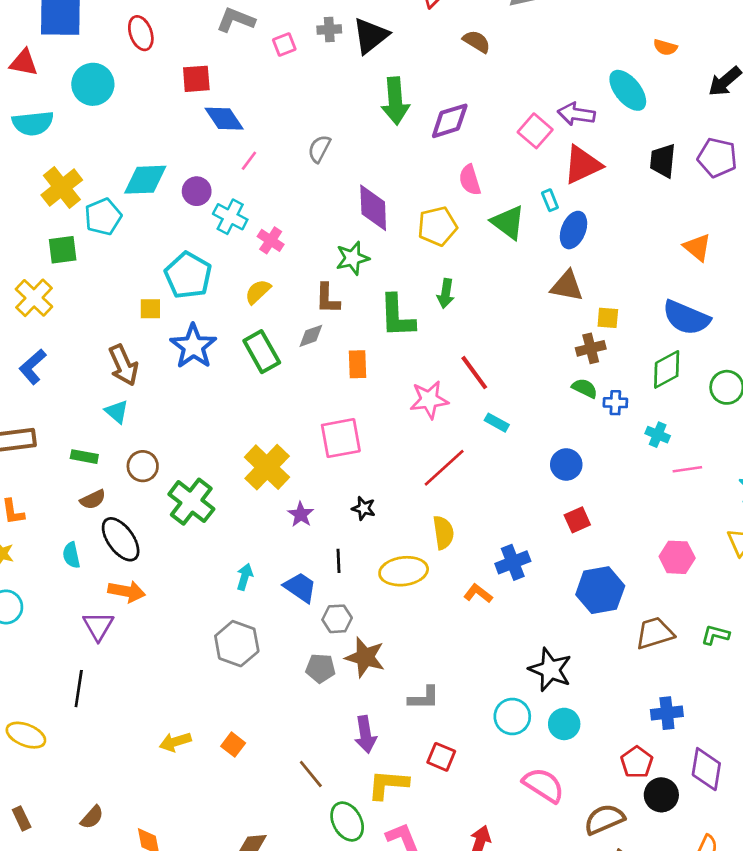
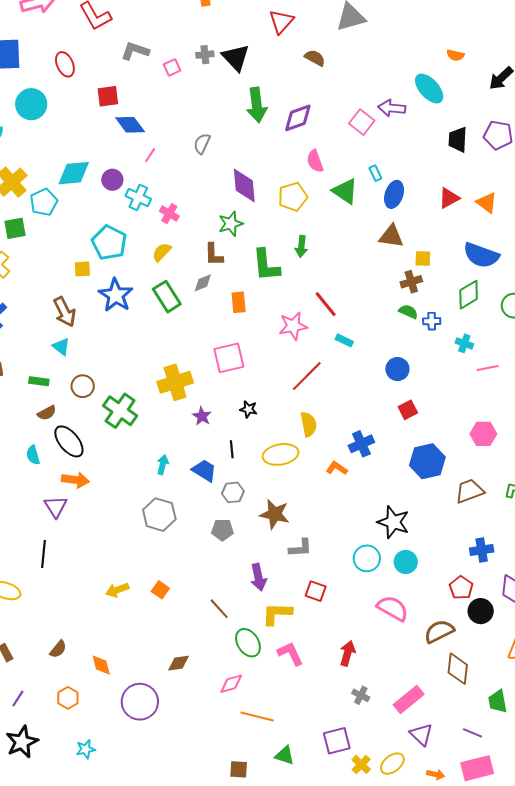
black triangle: (370, 36) -> (236, 58), turned -32
red triangle: (583, 165) -> (449, 198), moved, size x0.7
yellow cross: (267, 467) -> (175, 382), turned 32
brown star: (365, 657) -> (275, 514), moved

